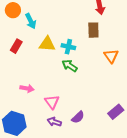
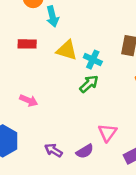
red rectangle: (16, 46) -> (27, 44), turned 48
green arrow: (70, 66) -> (89, 84), turned 91
pink triangle: (52, 102) -> (107, 133), moved

